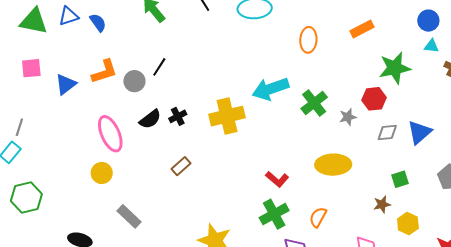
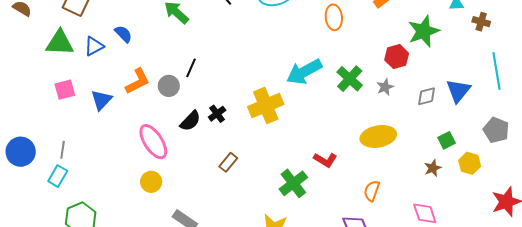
blue triangle: (69, 16) -> (94, 46), moved
red hexagon: (374, 99) -> (397, 57), moved
green cross: (274, 214) -> (293, 183), moved
yellow hexagon: (408, 224) -> (470, 163), moved

